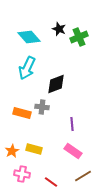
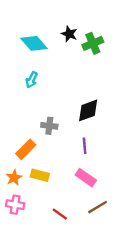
cyan arrow: (27, 68) -> (32, 80), size x0.6
black diamond: (56, 84) -> (88, 110), moved
orange rectangle: (22, 113) -> (26, 149), moved, turned -60
pink cross: (22, 174) -> (15, 205), moved

